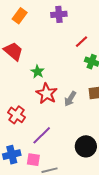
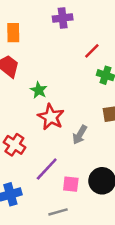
orange rectangle: (20, 16) -> (13, 33), moved, turned -35
gray arrow: (70, 99) -> (80, 135), moved
pink square: (33, 160) -> (71, 184), moved

